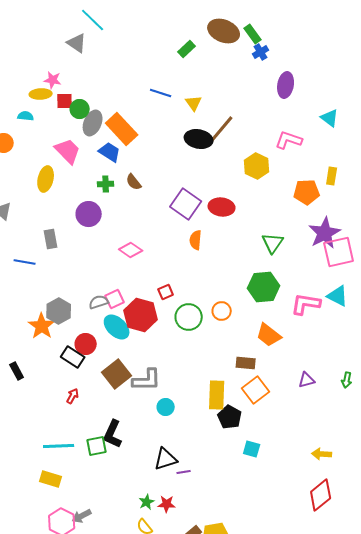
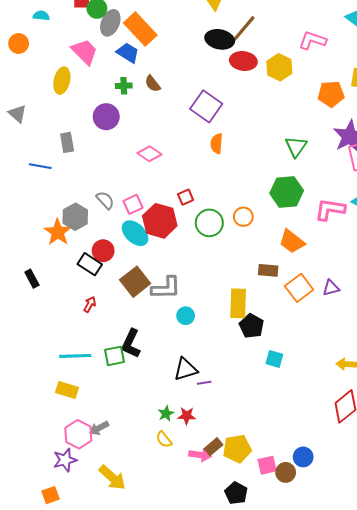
red ellipse: (222, 207) -> (243, 61), moved
gray semicircle: (99, 302) -> (105, 200), moved, turned 66
orange square: (256, 390) -> (299, 288), moved

